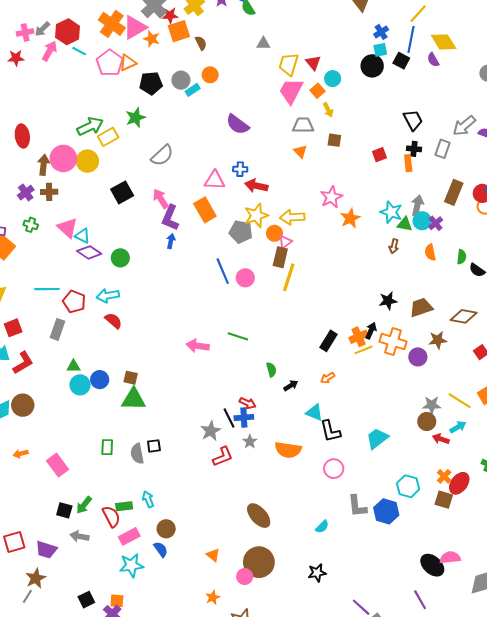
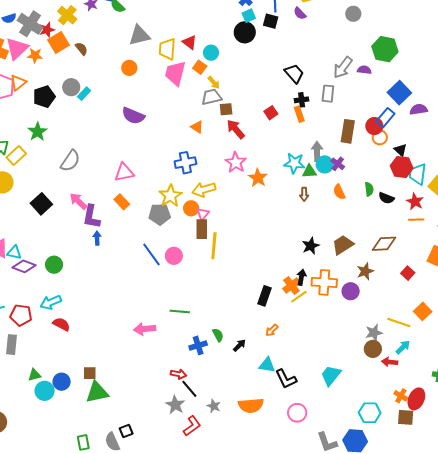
gray triangle: (263, 44) -> (139, 35), size x1.6
orange circle: (210, 75) -> (129, 68), moved
gray trapezoid: (303, 125) -> (211, 97), moved
blue cross: (240, 169) -> (185, 163), moved, size x1.5
red arrow: (256, 186) -> (236, 129), moved, turned 50
orange rectangle: (205, 210) -> (122, 202), size x0.7
red arrow: (248, 403) -> (178, 374), moved
blue cross: (244, 418) -> (198, 345), moved

